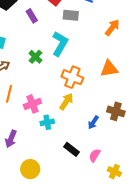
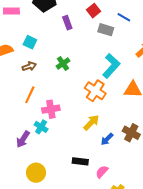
cyan L-shape: (60, 44) -> (111, 66), moved
yellow arrow: (66, 102) -> (91, 123), moved
cyan cross: (47, 122) -> (41, 127), moved, turned 32
black rectangle: (71, 149) -> (80, 161), turned -42

